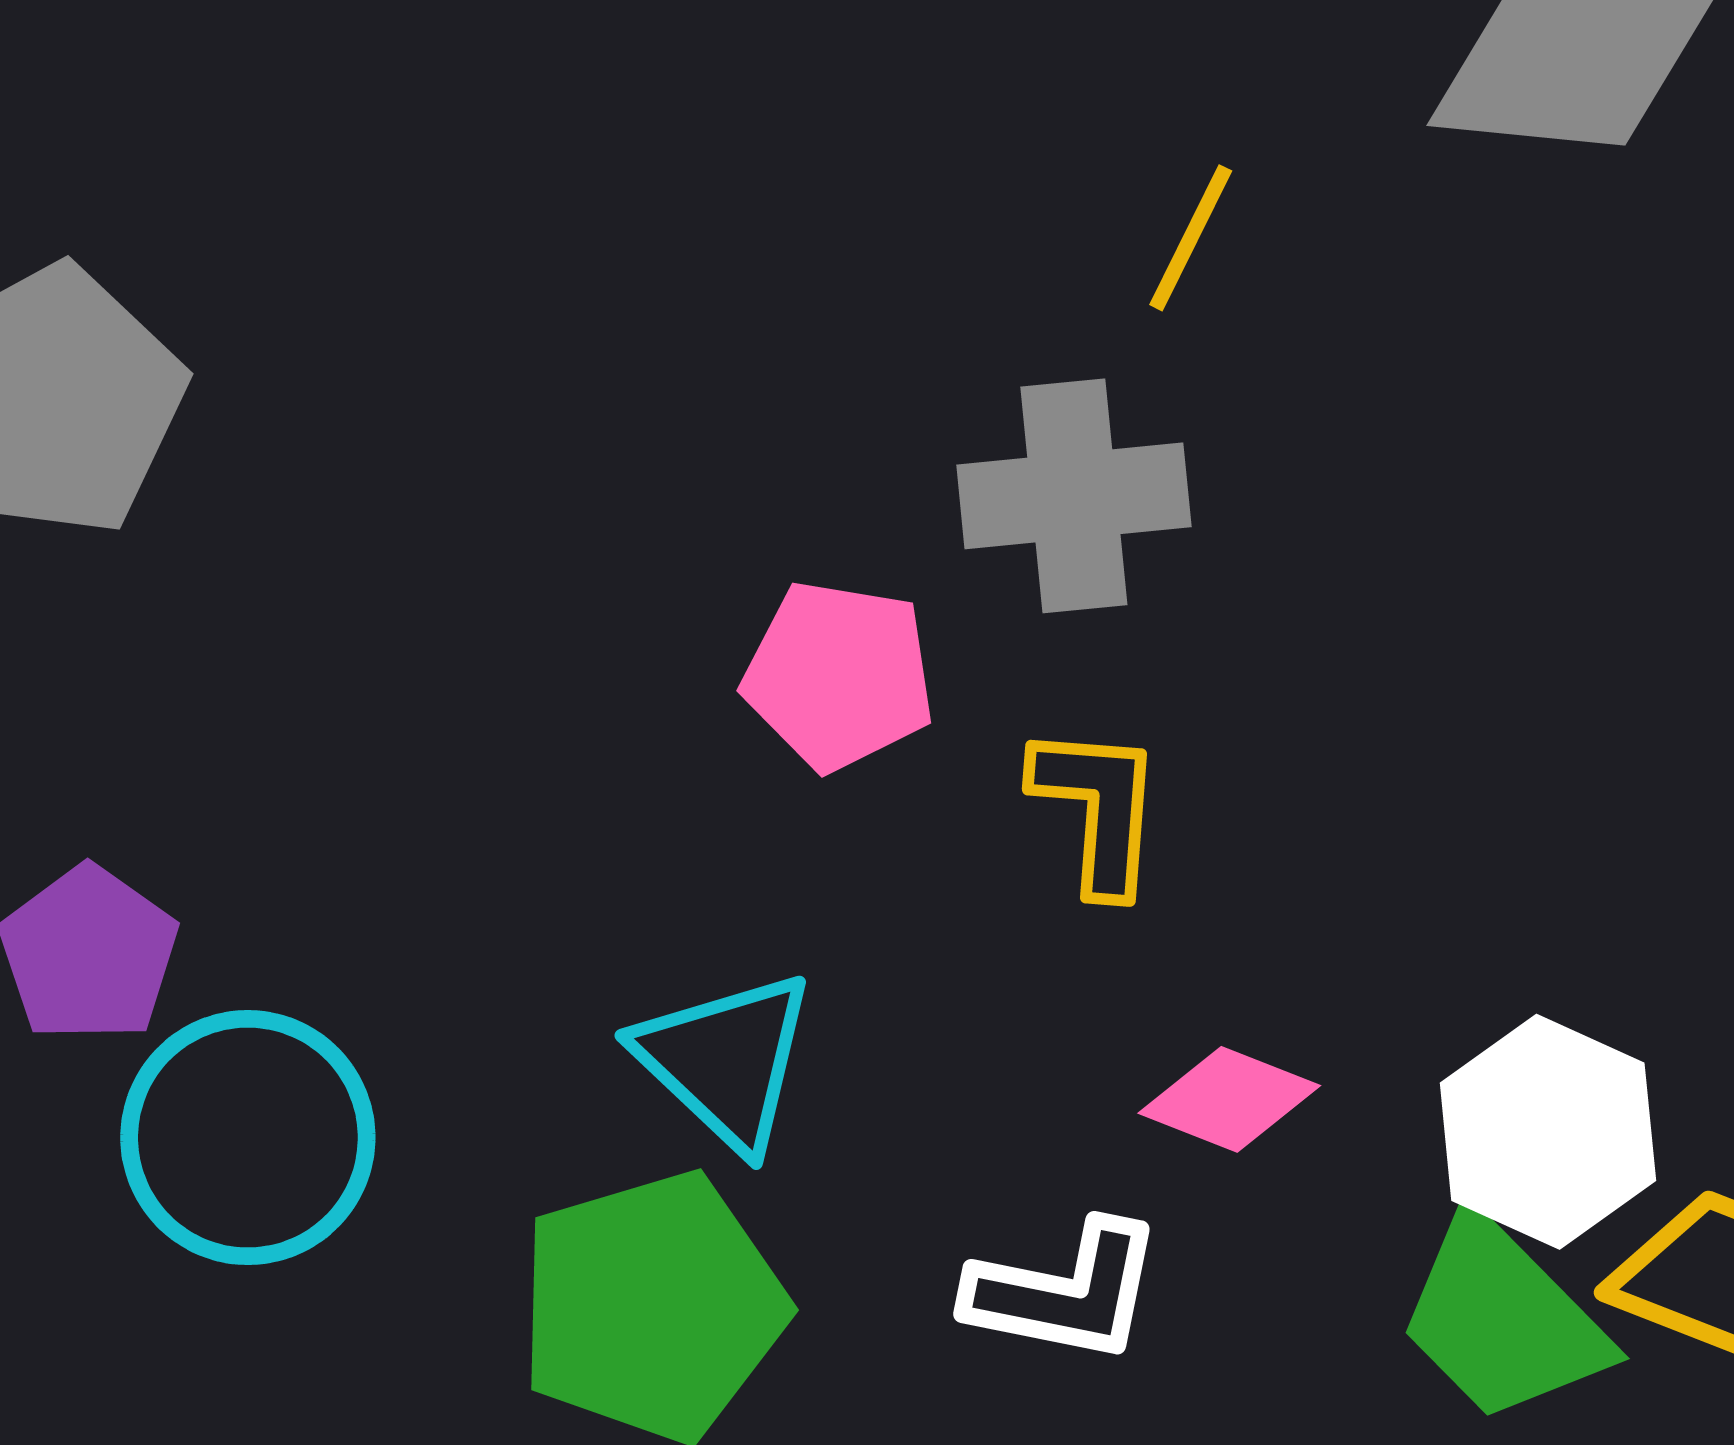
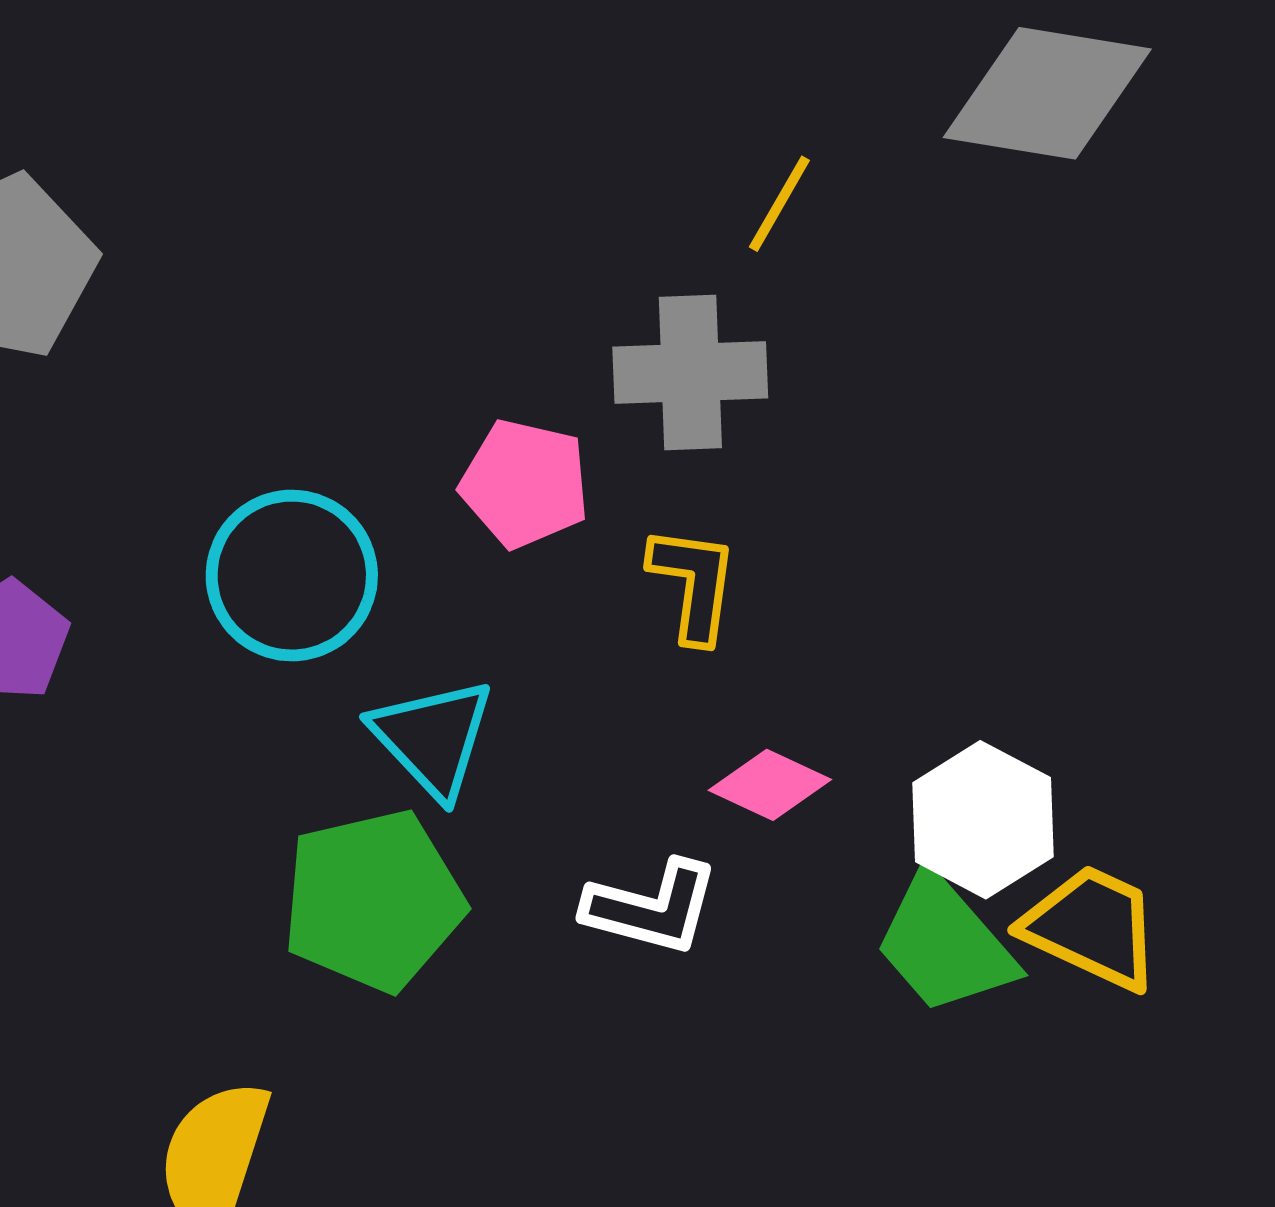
cyan circle: (248, 1138) -> (292, 576), moved

